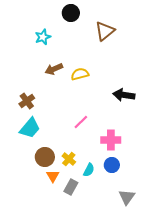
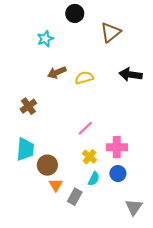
black arrow: (124, 95) -> (131, 75), moved
cyan trapezoid: (30, 128) -> (25, 149), moved, turned -35
yellow cross: (69, 159) -> (89, 157), moved

